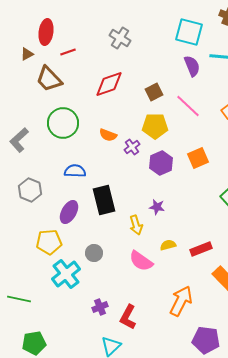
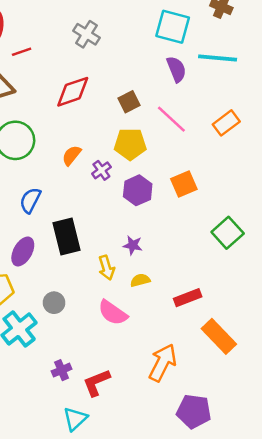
orange semicircle: (108, 135) -> (71, 155), turned 108
blue semicircle: (75, 171) -> (30, 200), turned -65
yellow semicircle: (168, 245) -> (140, 280), moved
red L-shape: (128, 317) -> (96, 383), turned 40

